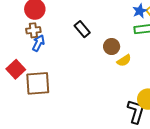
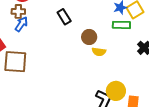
yellow semicircle: (124, 61) -> (99, 52), turned 32

